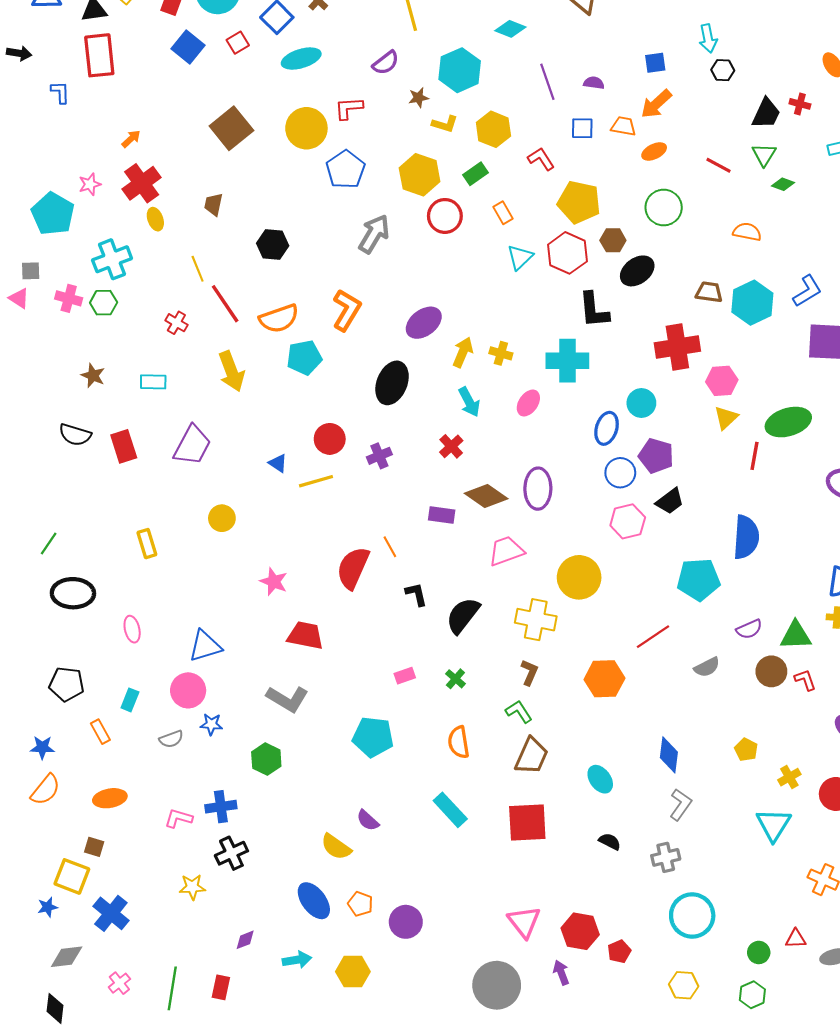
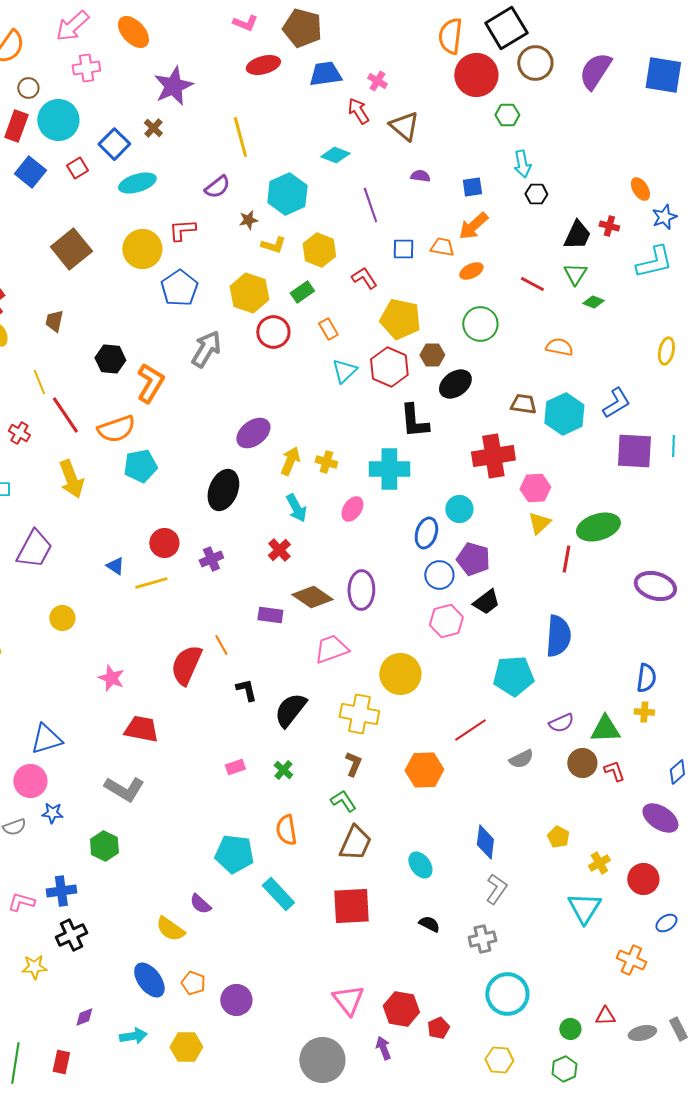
purple semicircle: (594, 83) -> (420, 176), moved
orange L-shape: (347, 310) -> (150, 383), moved
cyan pentagon: (373, 737) -> (234, 854), moved

